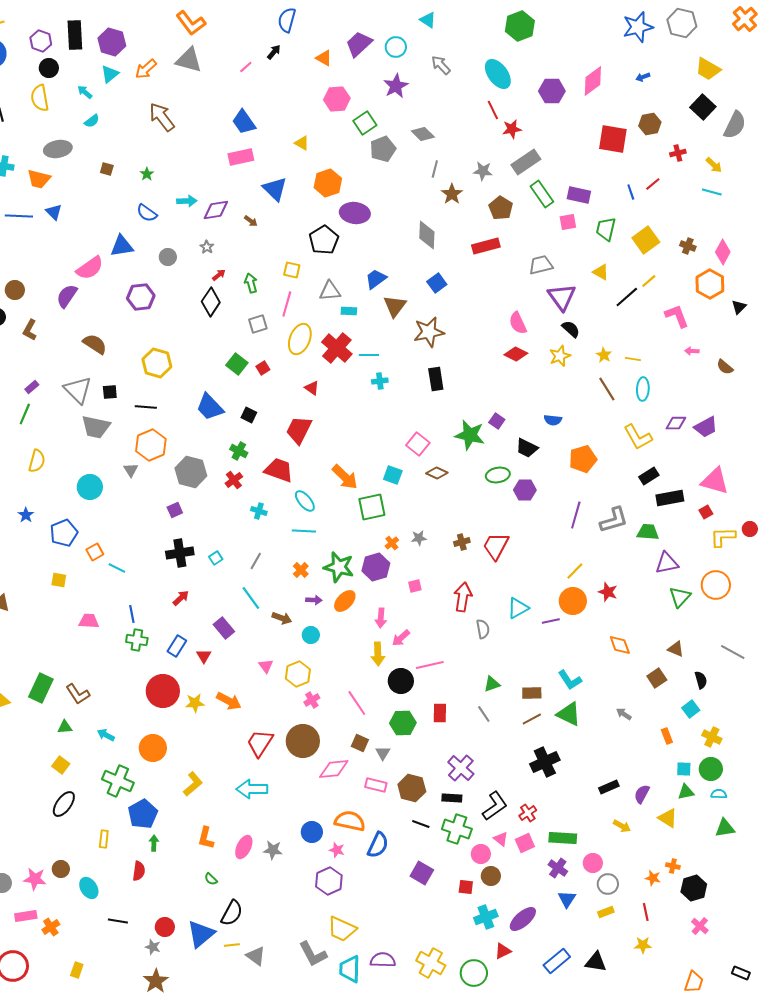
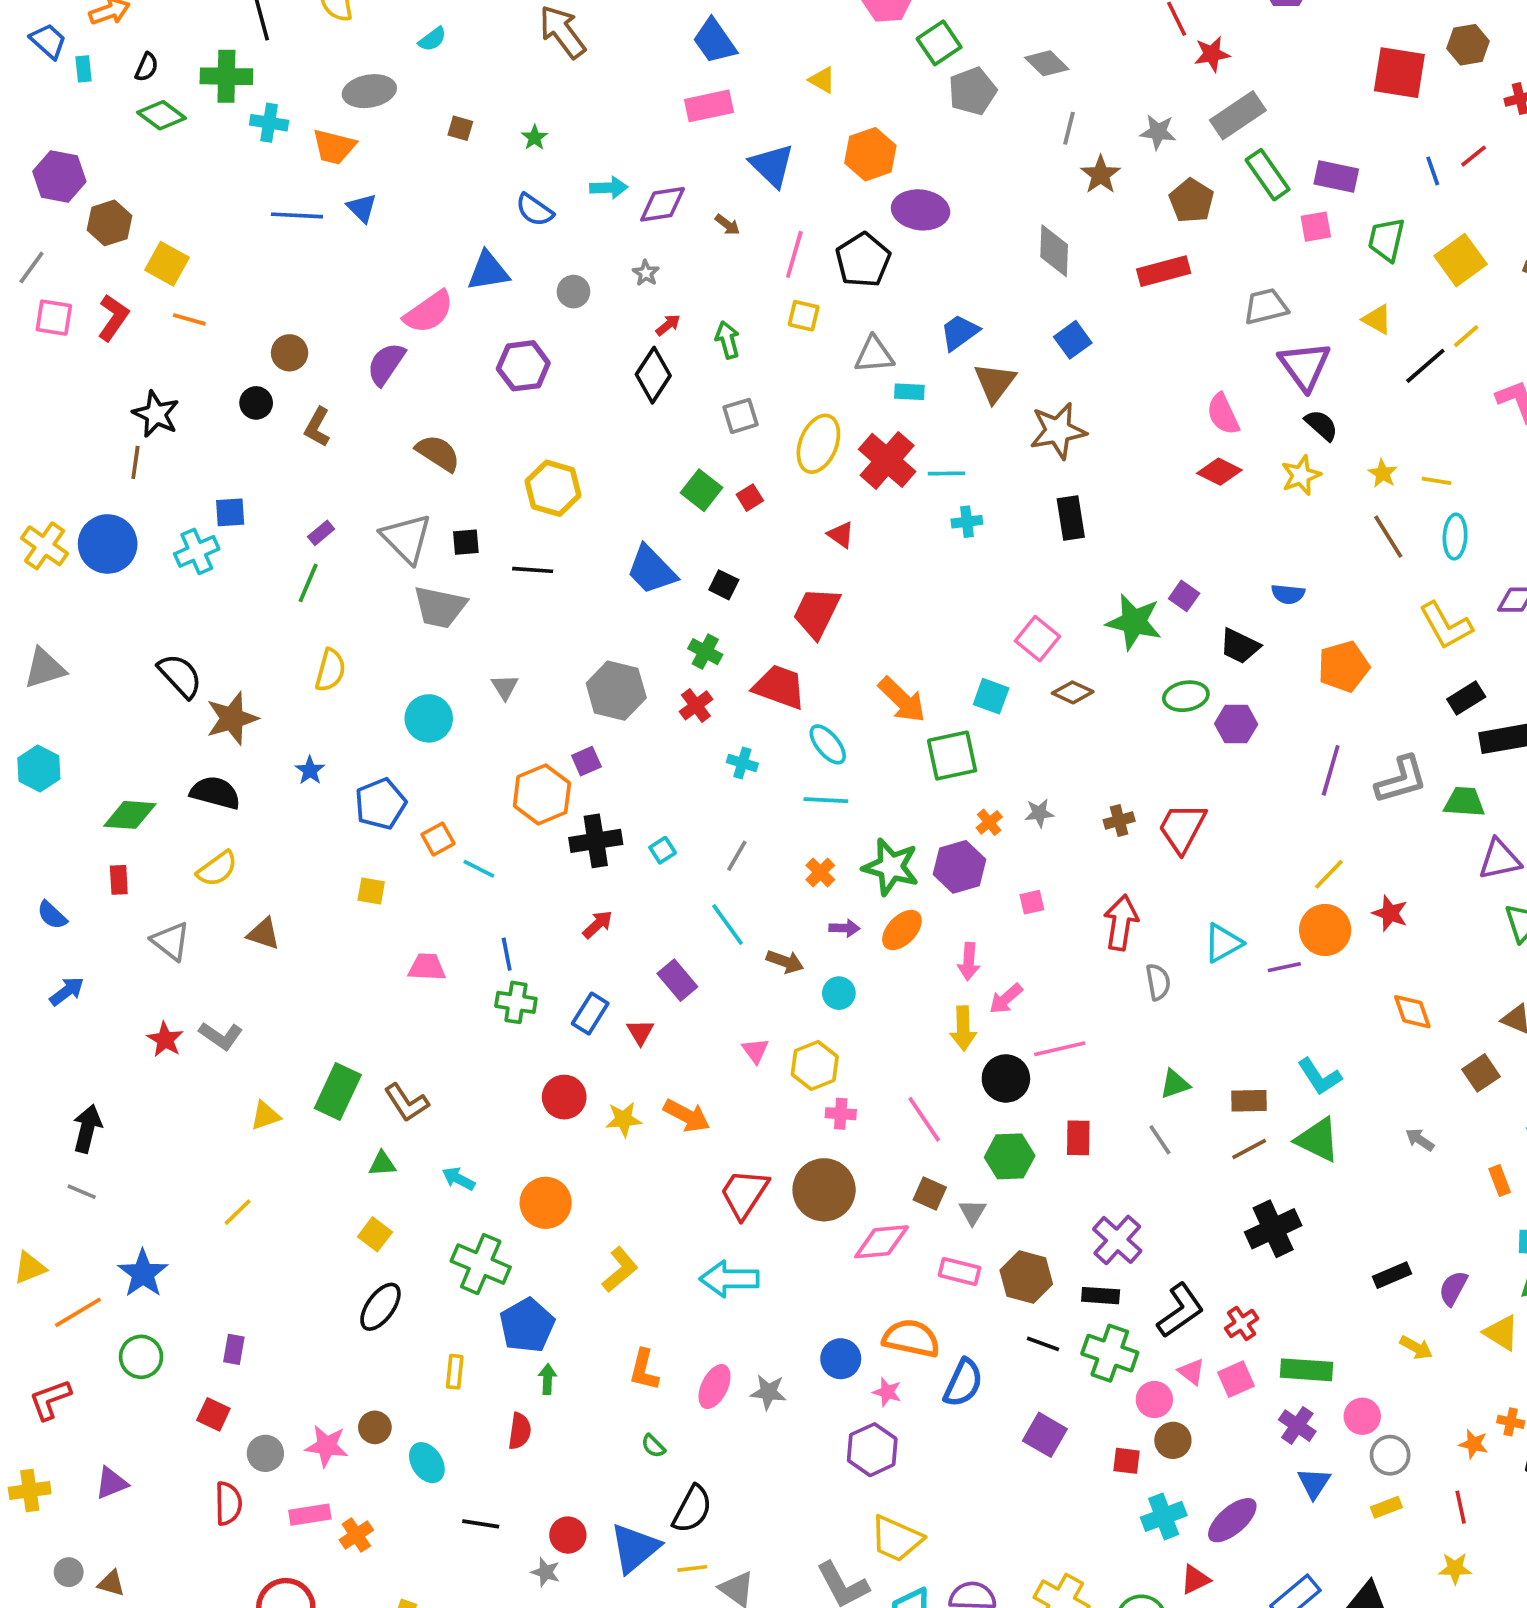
pink line: (287, 304) -> (794, 254), moved
orange hexagon: (151, 445) -> (542, 795), moved
red circle: (163, 691) -> (564, 1097), size x0.7
pink cross: (312, 700) -> (841, 1114), turned 35

